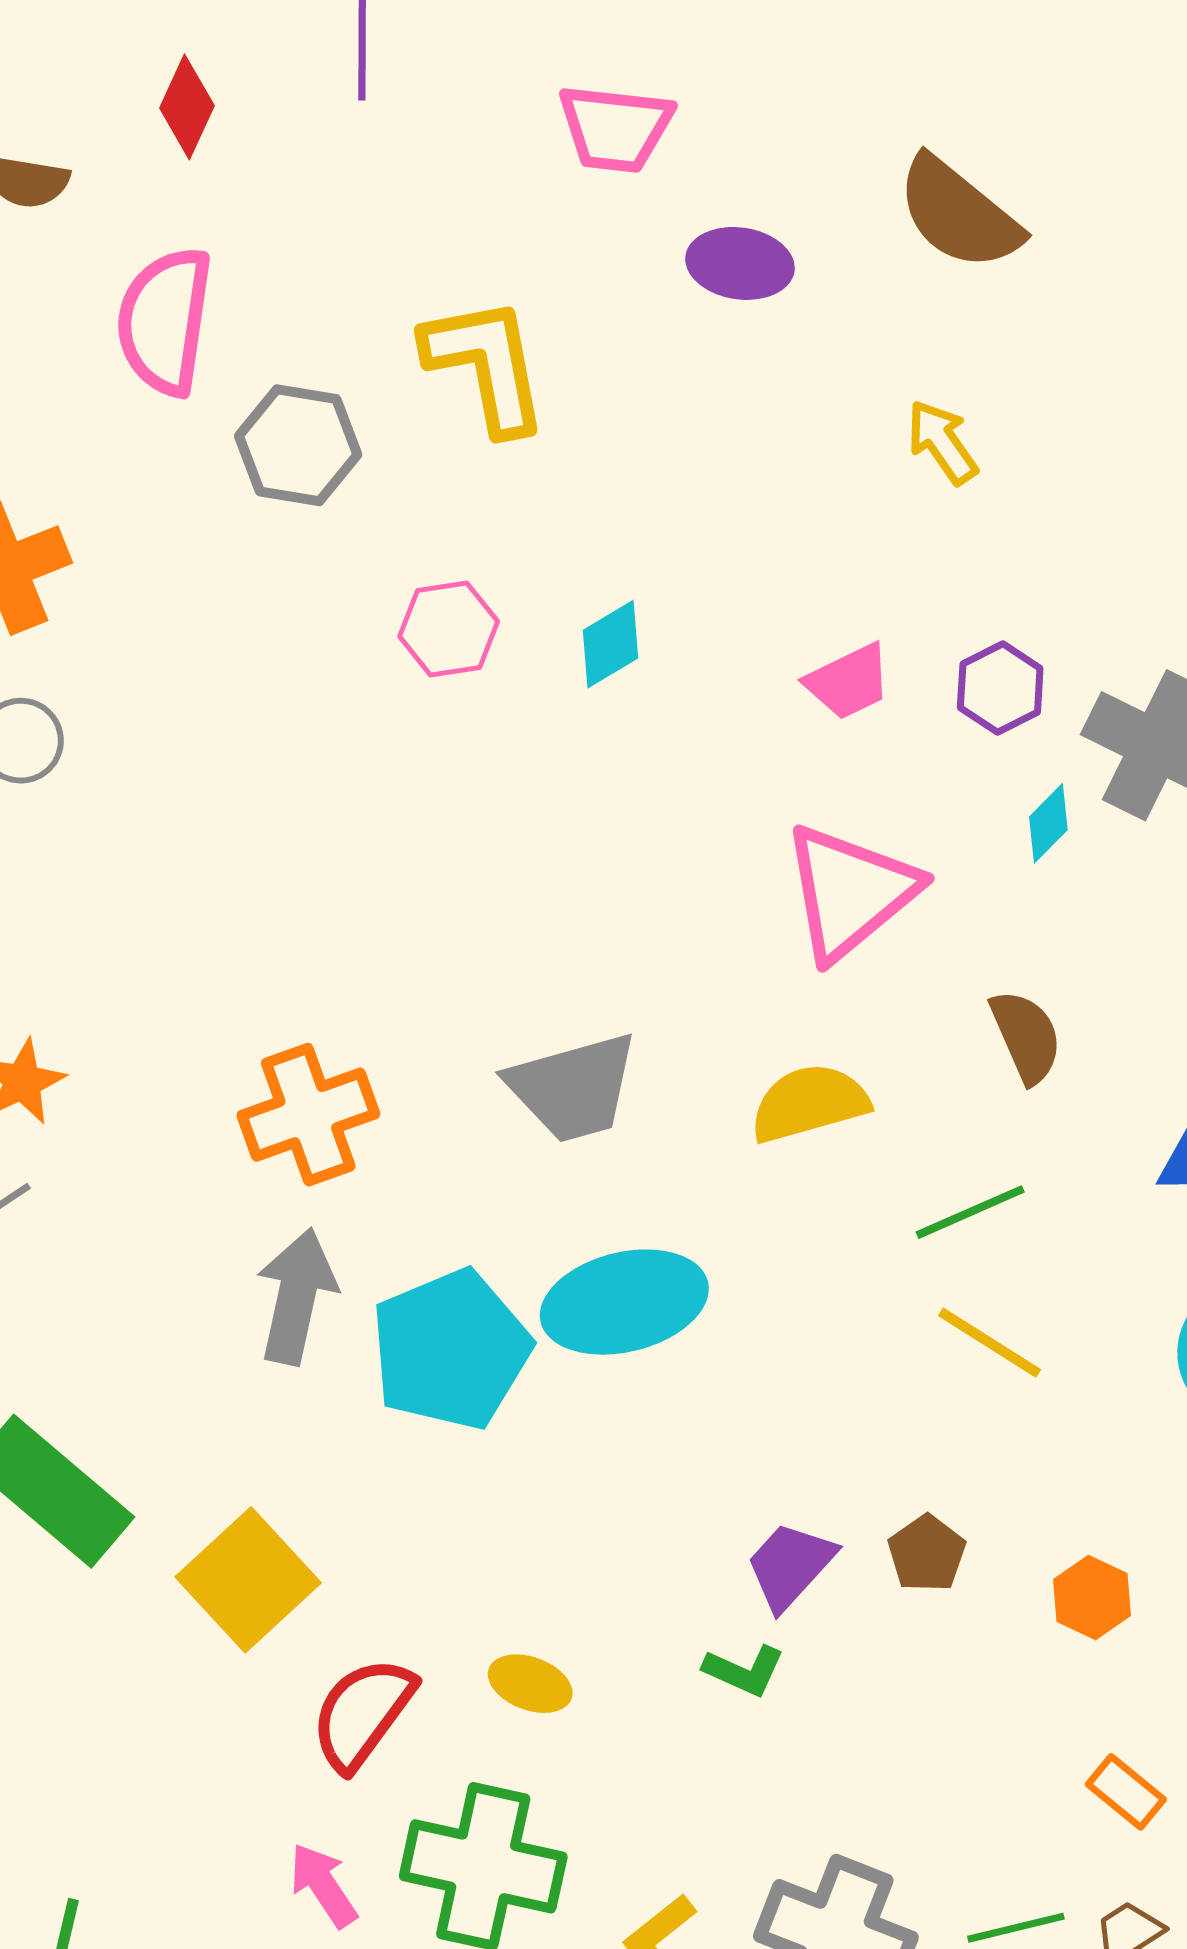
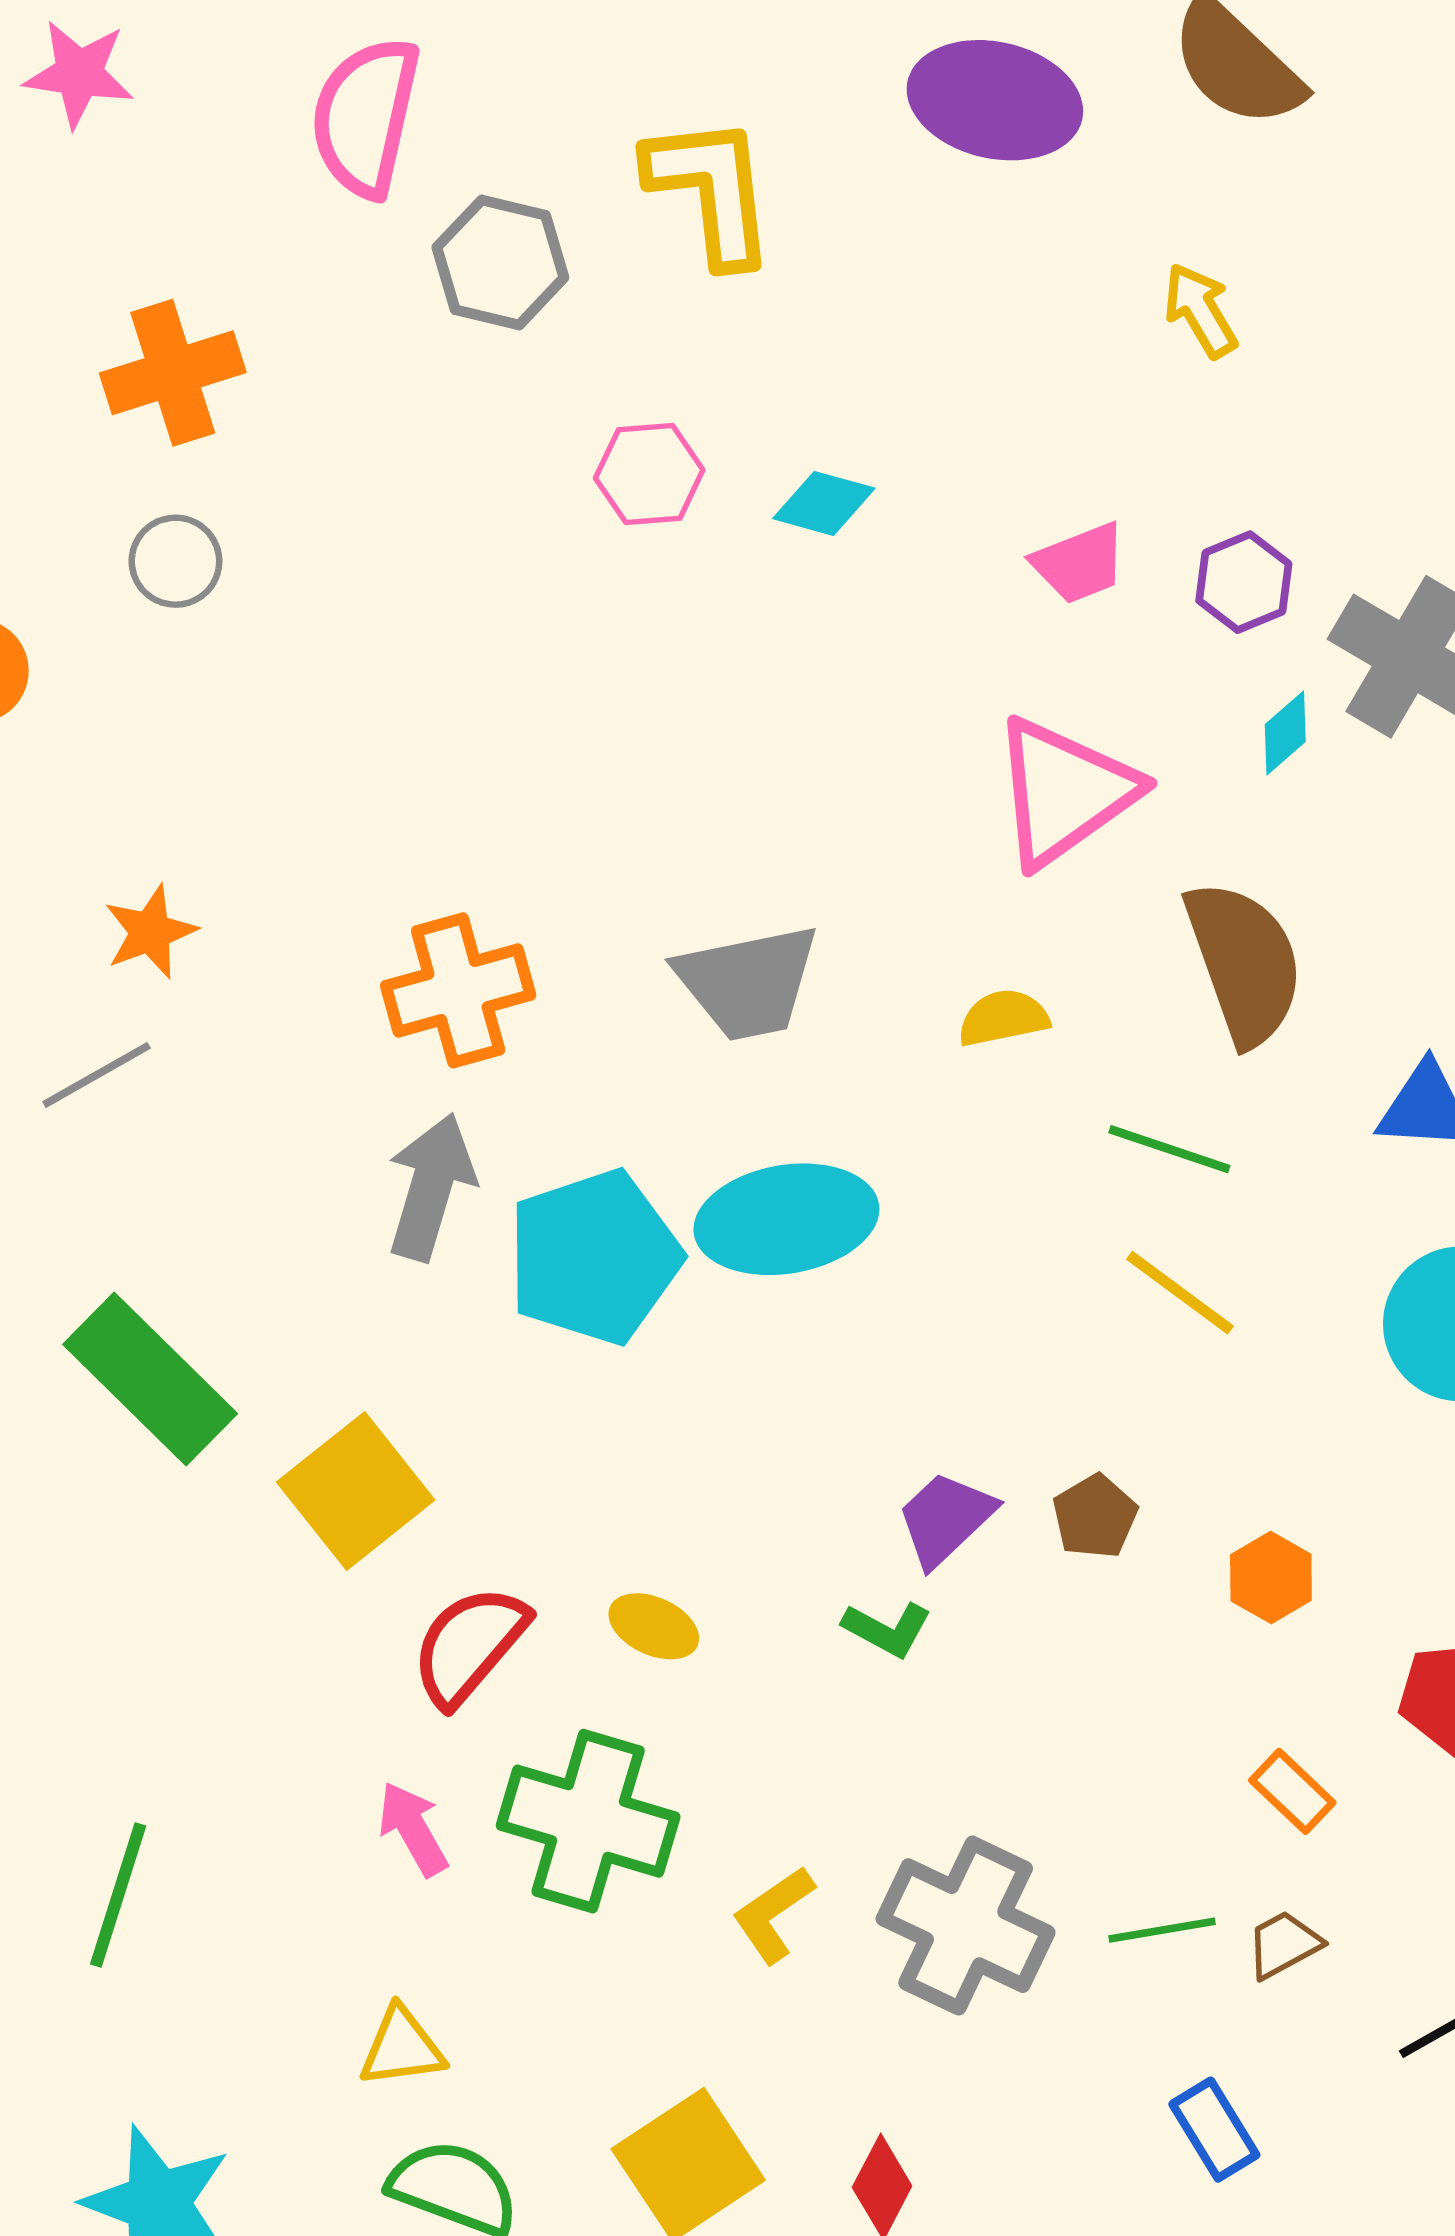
purple ellipse: (740, 263) -> (995, 100), size x1.5
cyan diamond: (610, 644) -> (824, 503), turned 42
brown semicircle: (1026, 1036) -> (1244, 963), size x1.6
yellow semicircle: (809, 1103) -> (1003, 1018), size x0.7
green line: (970, 1212) -> (1169, 1149), turned 38

